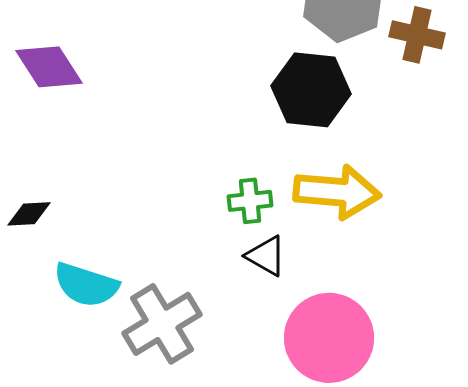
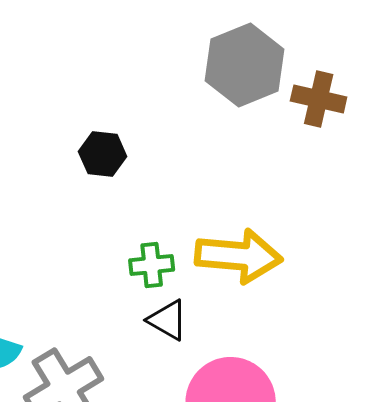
black hexagon: (311, 90) -> (103, 154), moved, size x0.6

